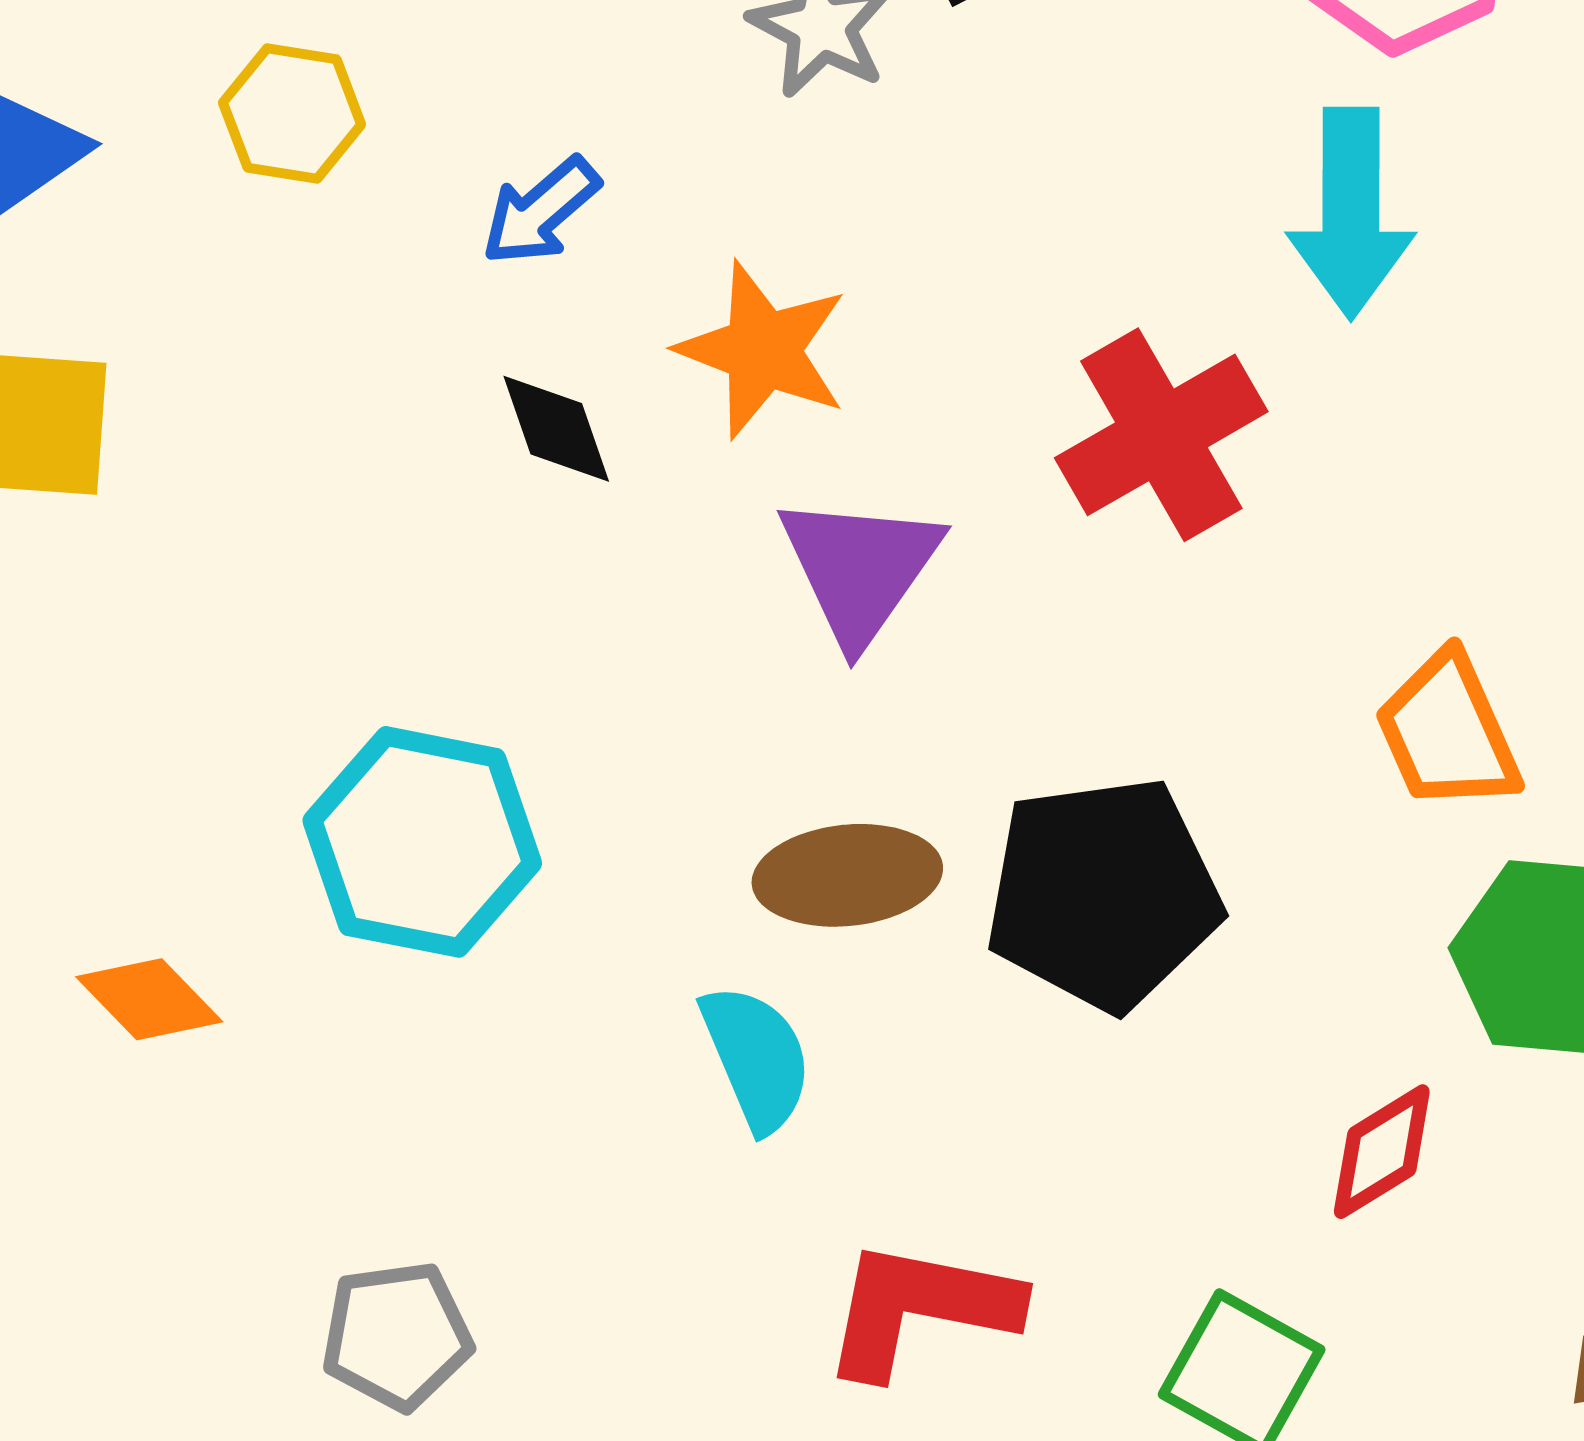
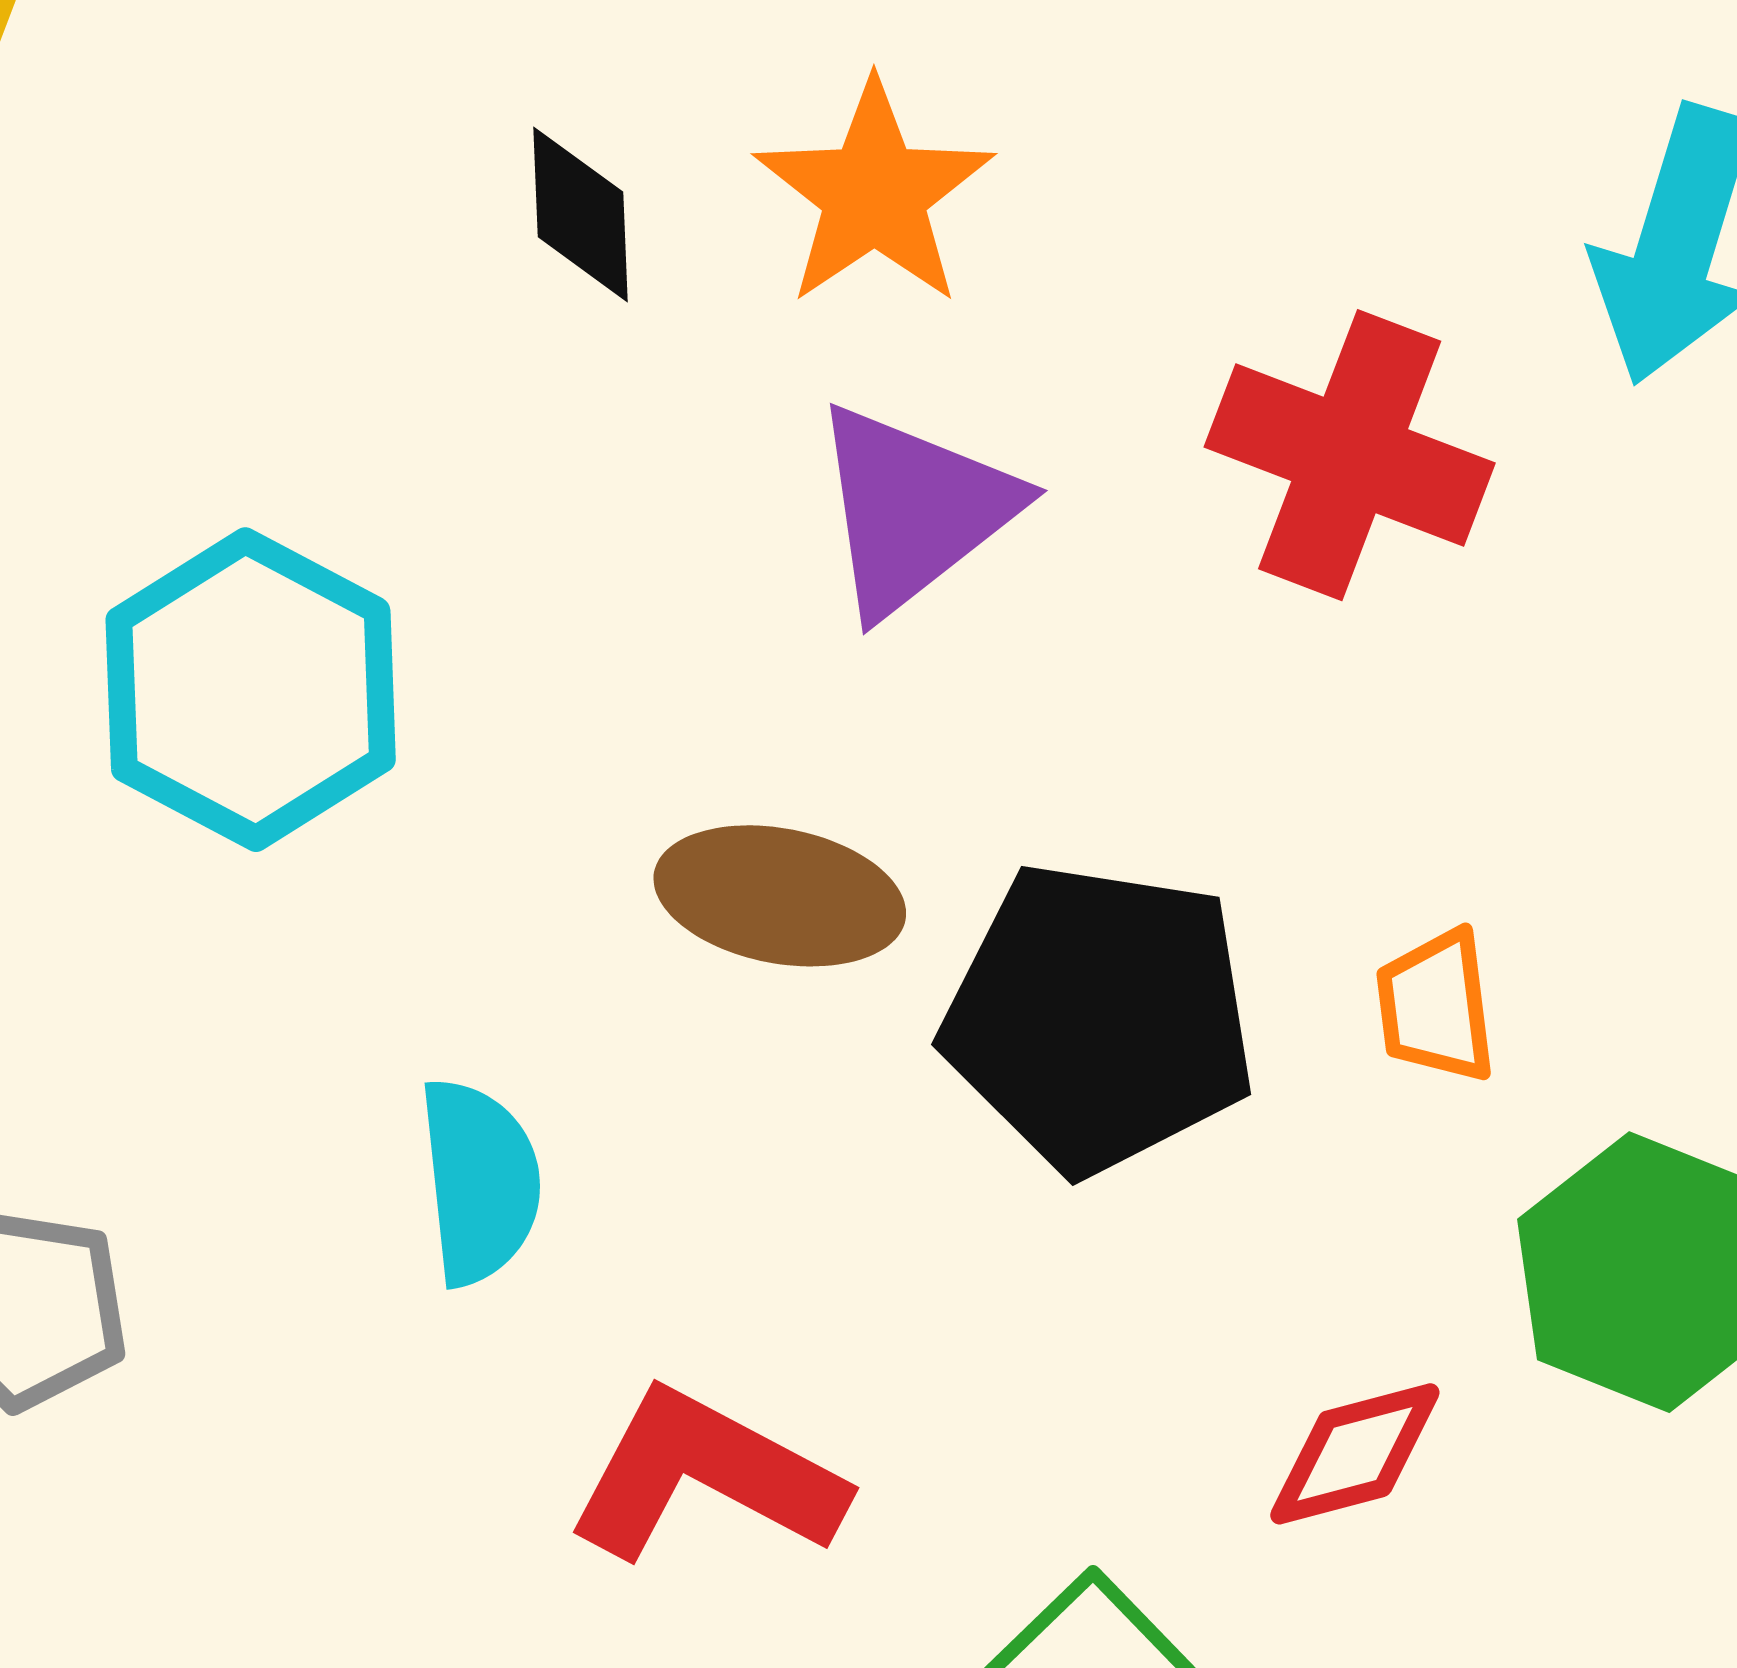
red cross: (1161, 435) -> (1350, 455), turned 34
orange trapezoid: (1448, 732) -> (1436, 1006), moved, size x0.7
cyan semicircle: (756, 1058) -> (480, 1182), moved

